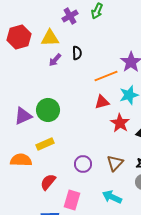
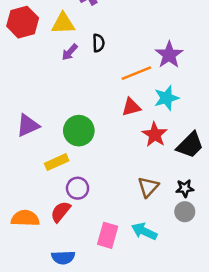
green circle: (48, 110) -> (79, 131), moved
orange semicircle: (21, 160) -> (25, 218), moved
purple circle: (83, 164) -> (78, 188), moved
pink rectangle: (72, 200) -> (108, 235), moved

